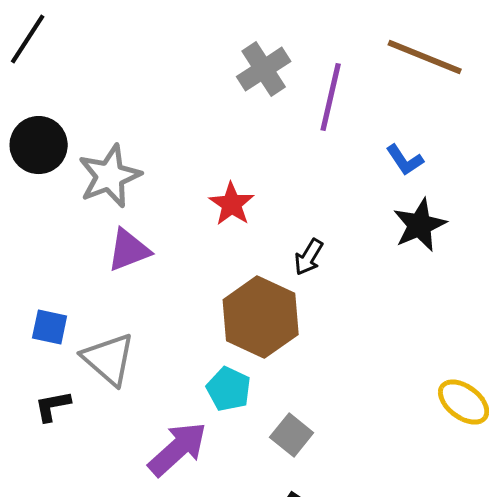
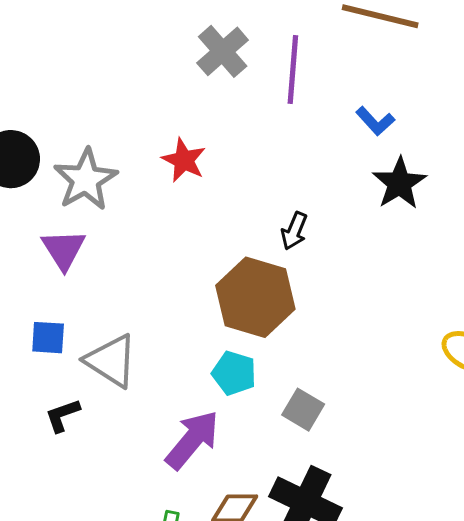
red star: (232, 204) -> (184, 160), moved
purple triangle: (129, 250) -> (63, 249), moved, turned -33

